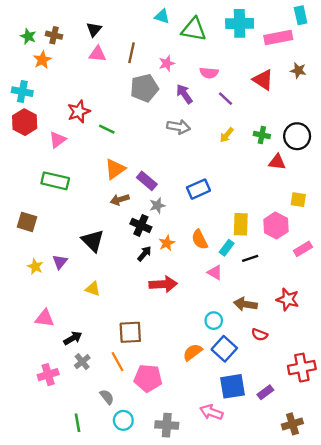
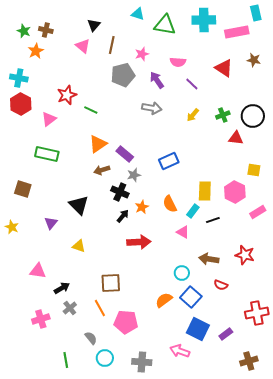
black triangle: (94, 29) -> (94, 25), moved
pink triangle: (97, 54) -> (83, 46), turned 35
green cross: (262, 135) -> (223, 115), turned -32
yellow star: (35, 267) -> (12, 227), moved
blue square: (233, 386) -> (198, 329), turned 35

